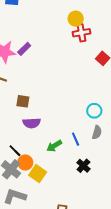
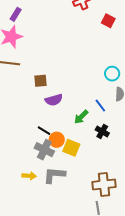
purple rectangle: (24, 49) -> (16, 14), moved
black cross: (83, 166) -> (102, 131), moved

